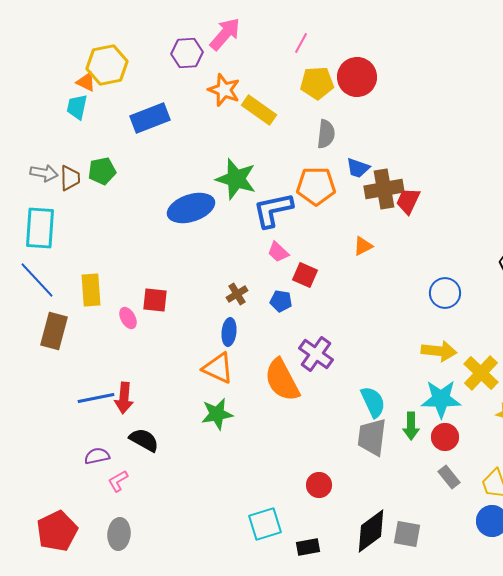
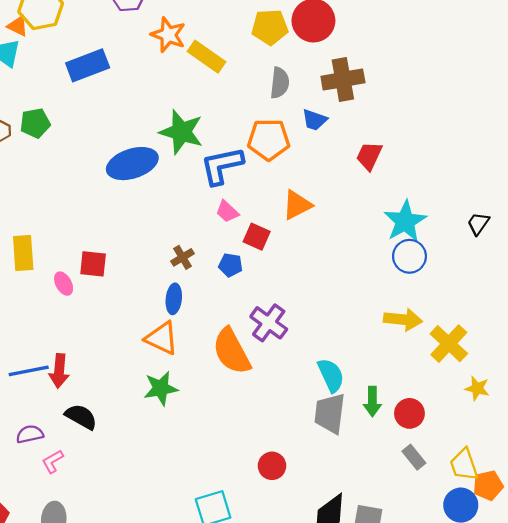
brown cross: (384, 189) -> (343, 80), moved
orange triangle: (363, 246) -> (297, 205), moved, size x1.4
cyan star: (441, 399) -> (405, 221), moved, turned -30

